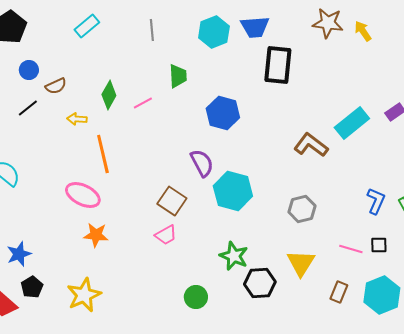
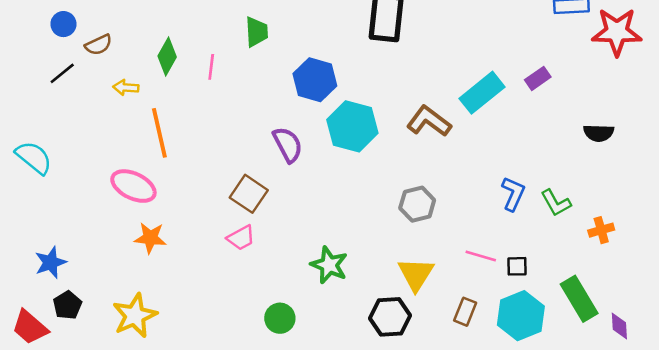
pink line: (143, 103) -> (211, 67), turned -54
cyan hexagon: (233, 191) -> (352, 126), moved
black square: (379, 245) -> (517, 266), moved
black hexagon: (260, 283) -> (390, 317), moved

